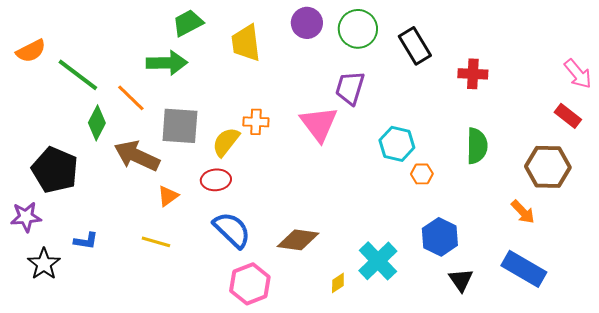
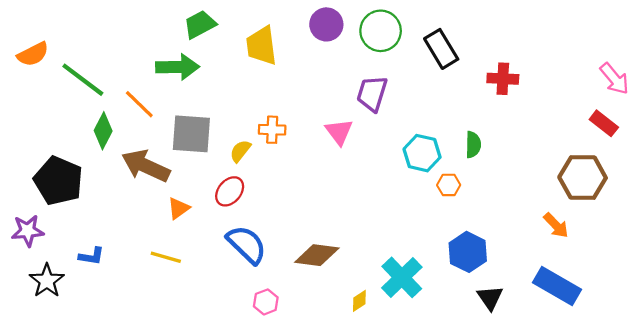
pink triangle: (319, 124) -> (339, 132), size x0.7
yellow semicircle: (226, 142) -> (240, 151), size x0.7
green semicircle: (477, 146) -> (473, 145), moved, size x0.7
red ellipse: (216, 180) -> (230, 191), turned -44
pink hexagon: (250, 284) -> (266, 302), size x0.6

